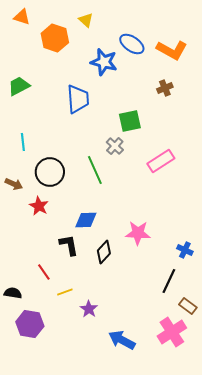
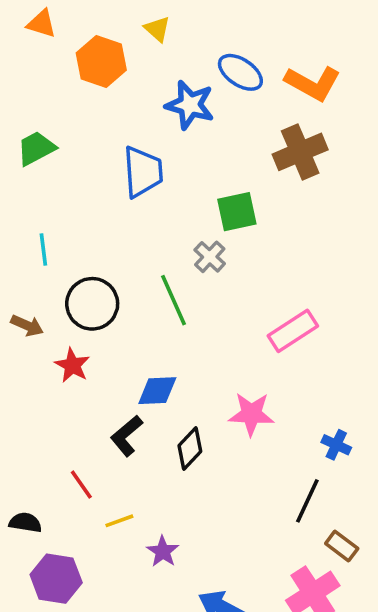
brown cross: (165, 88) -> (300, 152), size x1.8
pink rectangle: (161, 161) -> (293, 331), moved
black L-shape: (69, 245) -> (127, 436), turned -120

